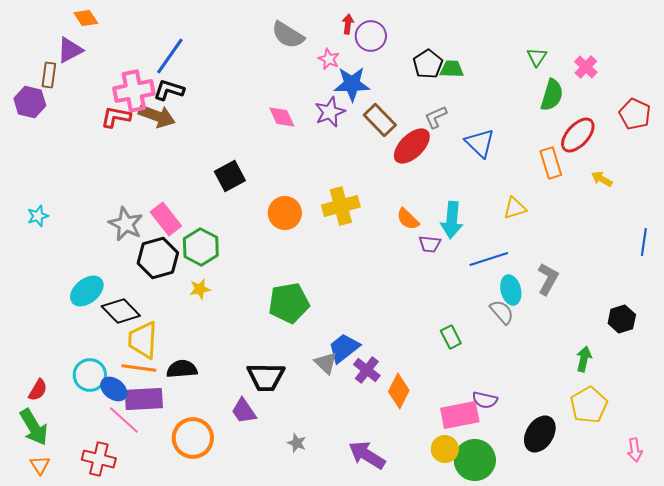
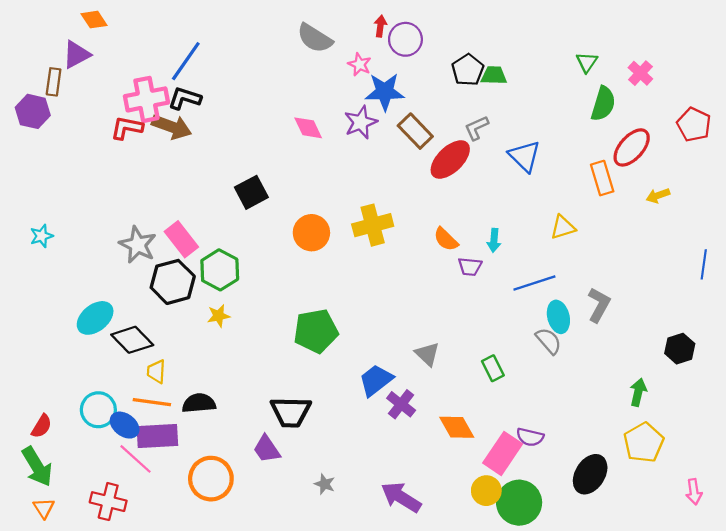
yellow arrow: (602, 179) -> (658, 196), turned -50
cyan arrow: (452, 220) -> (494, 240), size x0.6
yellow trapezoid: (143, 340) -> (156, 372), size x0.6
gray triangle: (326, 363) -> (427, 354), moved
orange diamond: (399, 391) -> (457, 427), moved, turned -56
pink rectangle: (460, 415) -> (503, 453), turned -45

